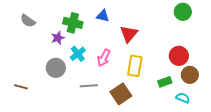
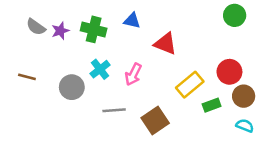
red triangle: (129, 34) -> (165, 44), turned -48
purple star: (58, 38) -> (60, 31), moved
yellow rectangle: (135, 66) -> (190, 85), moved, turned 40
brown line: (21, 87) -> (27, 77), moved
cyan semicircle: (183, 98) -> (245, 126), moved

